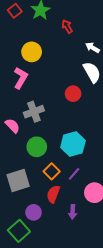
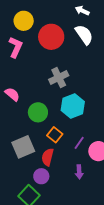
red circle: (73, 94) -> (51, 37), moved, size x1.6
gray cross: (34, 112) -> (59, 78), moved
purple line: (74, 174) -> (79, 143), moved
red semicircle: (53, 194) -> (48, 157), moved

